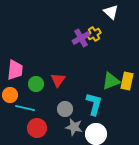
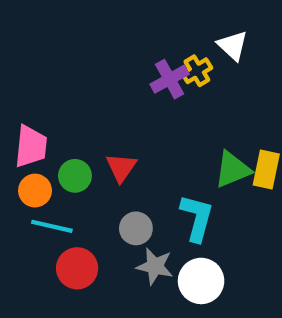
white triangle: (111, 12) -> (233, 46), moved
orange circle: (10, 95) -> (35, 191), moved

